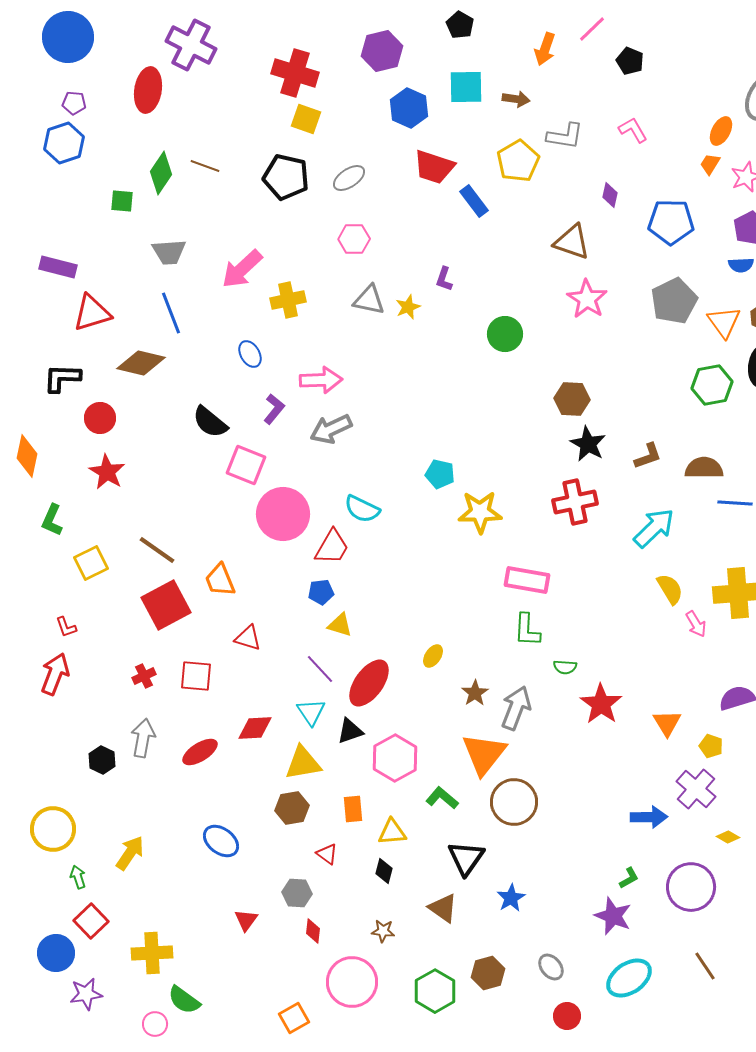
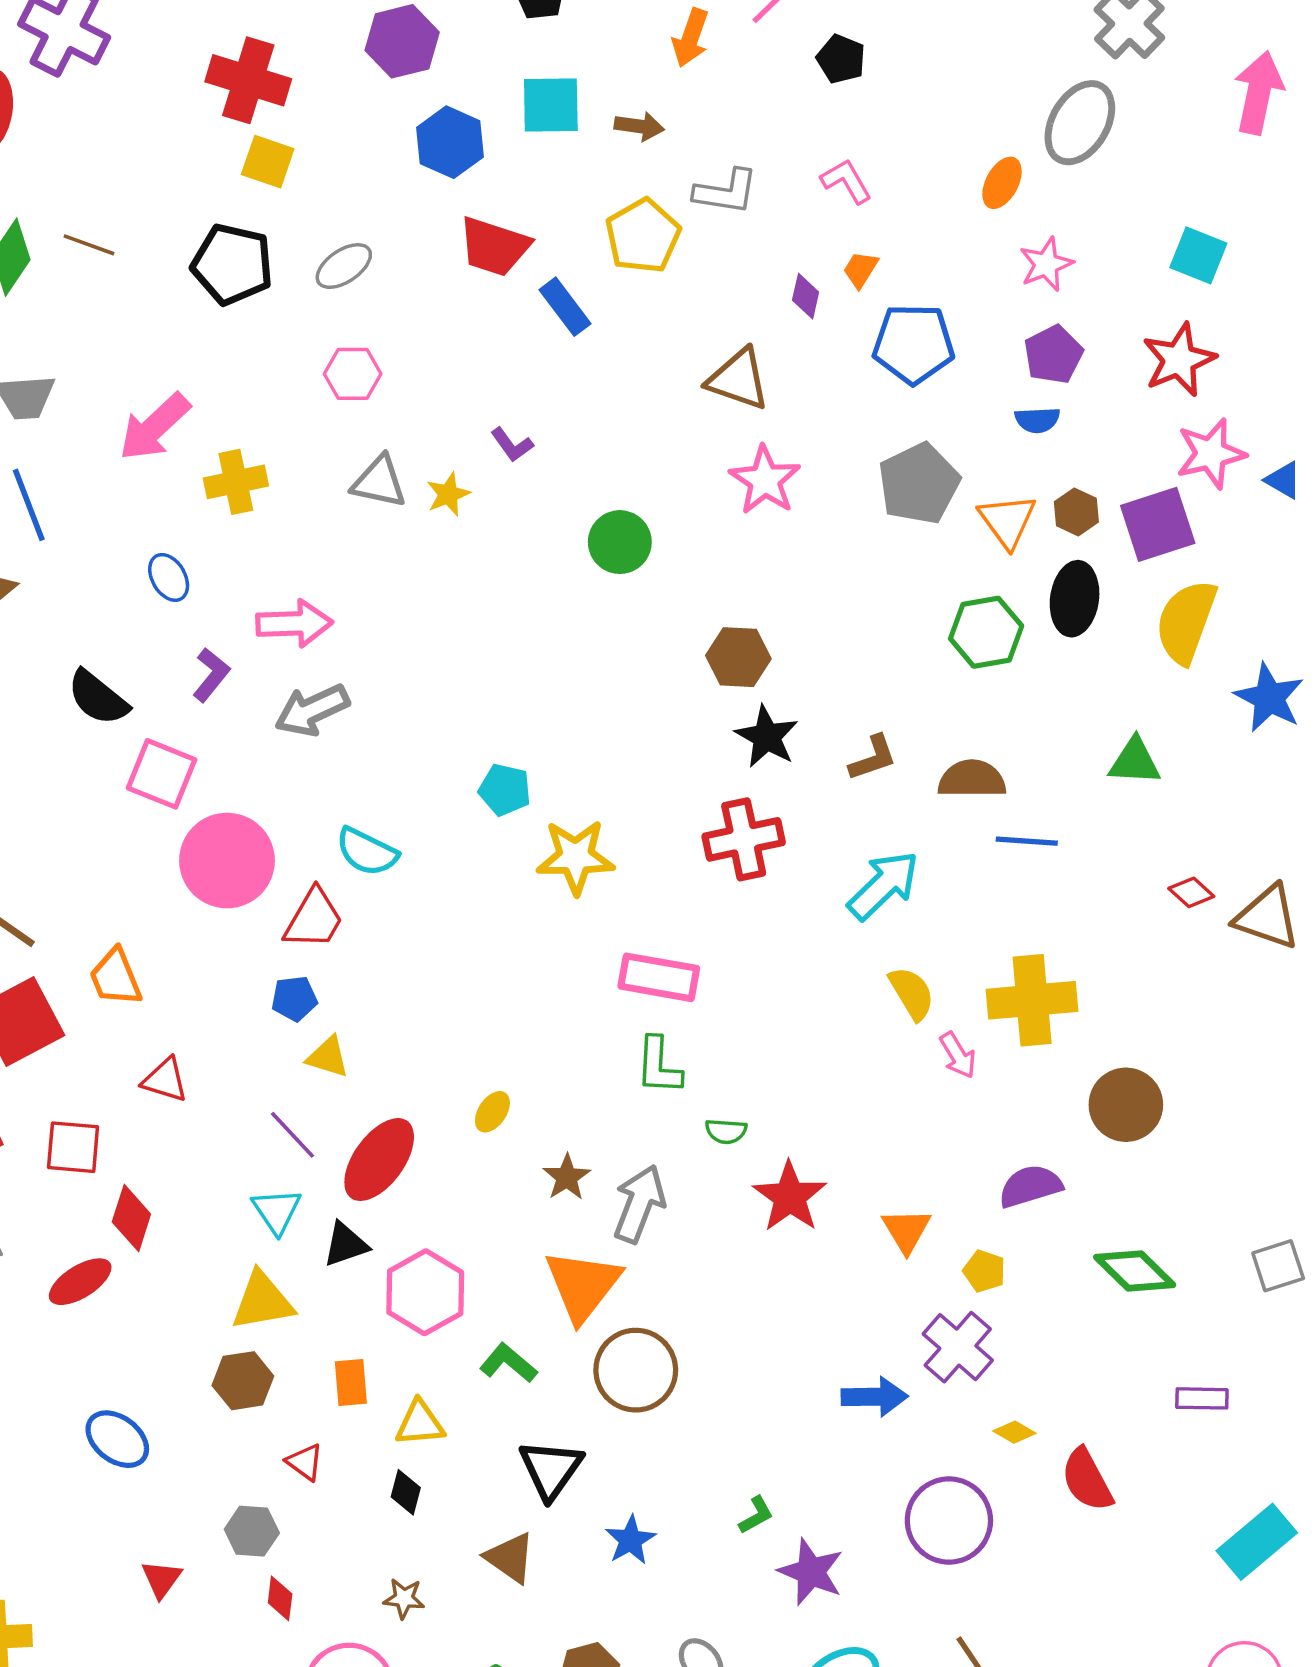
orange trapezoid: (710, 164) -> (860, 270), moved
purple L-shape: (444, 279) -> (512, 445), turned -55
red diamond: (255, 728) -> (131, 1218), moved, turned -69
green L-shape: (629, 878) -> (756, 1515), moved

